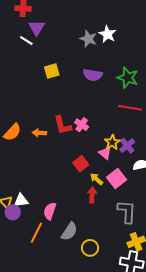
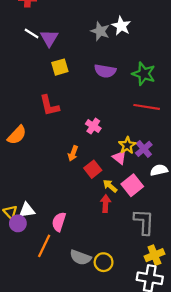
purple triangle: (37, 28) -> (49, 38), moved
red L-shape: (63, 125) -> (49, 106), moved
orange arrow: (39, 133) -> (73, 153), moved, turned -72
gray semicircle: (69, 231) -> (80, 257), moved, turned 78

